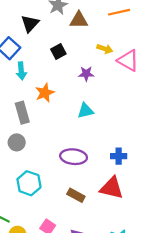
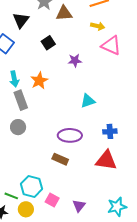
yellow arrow: (105, 49) -> (98, 26), moved
cyan arrow: (21, 71) -> (14, 79), moved
cyan triangle: (85, 111) -> (88, 101), moved
cyan hexagon: (29, 183) -> (31, 186), moved
brown rectangle: (76, 195) -> (60, 159), moved

